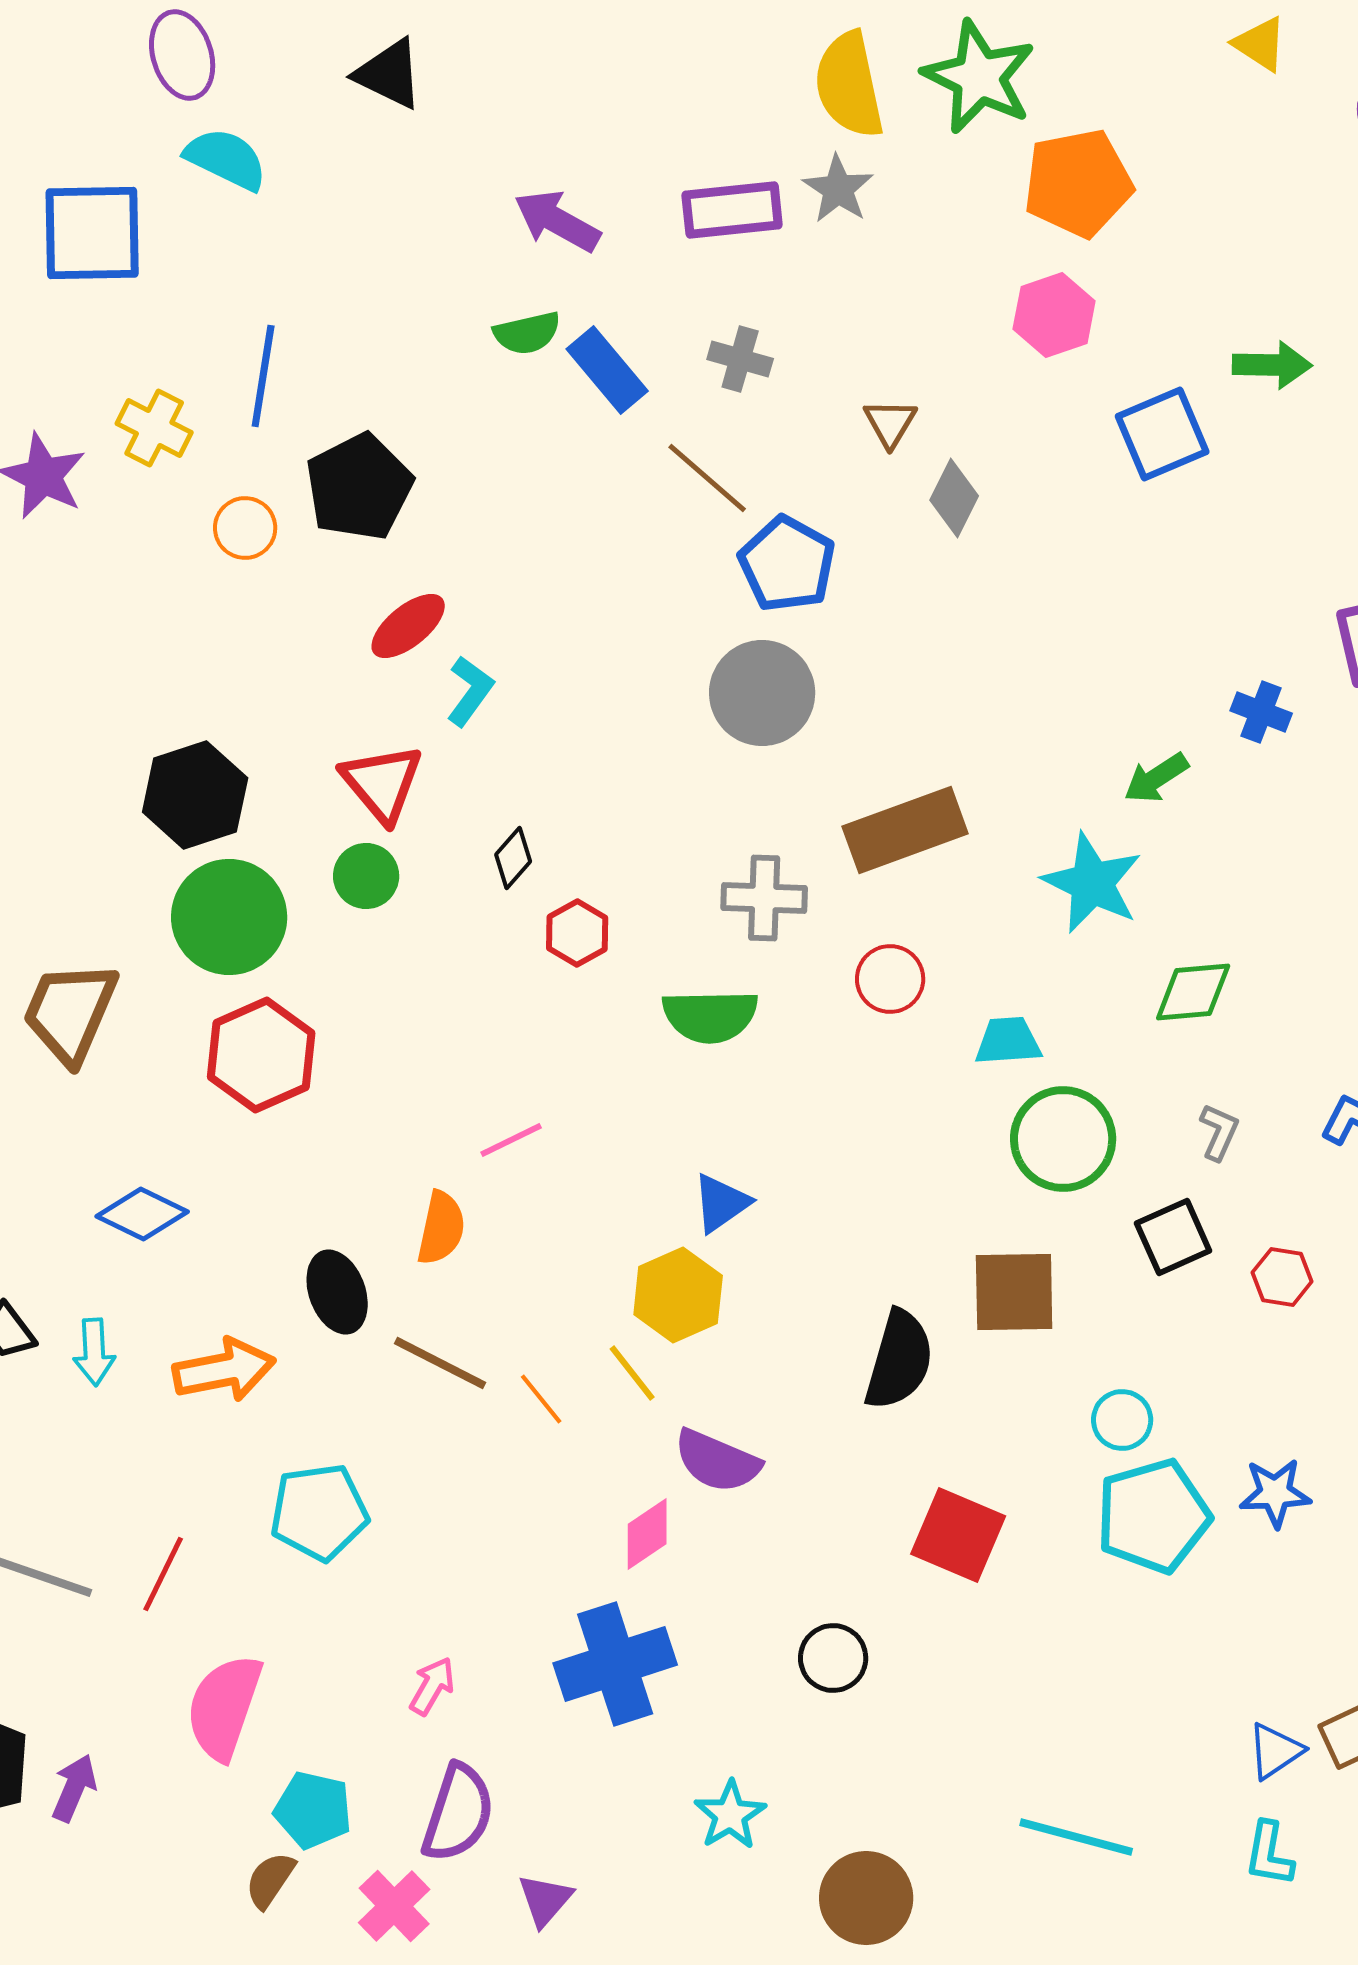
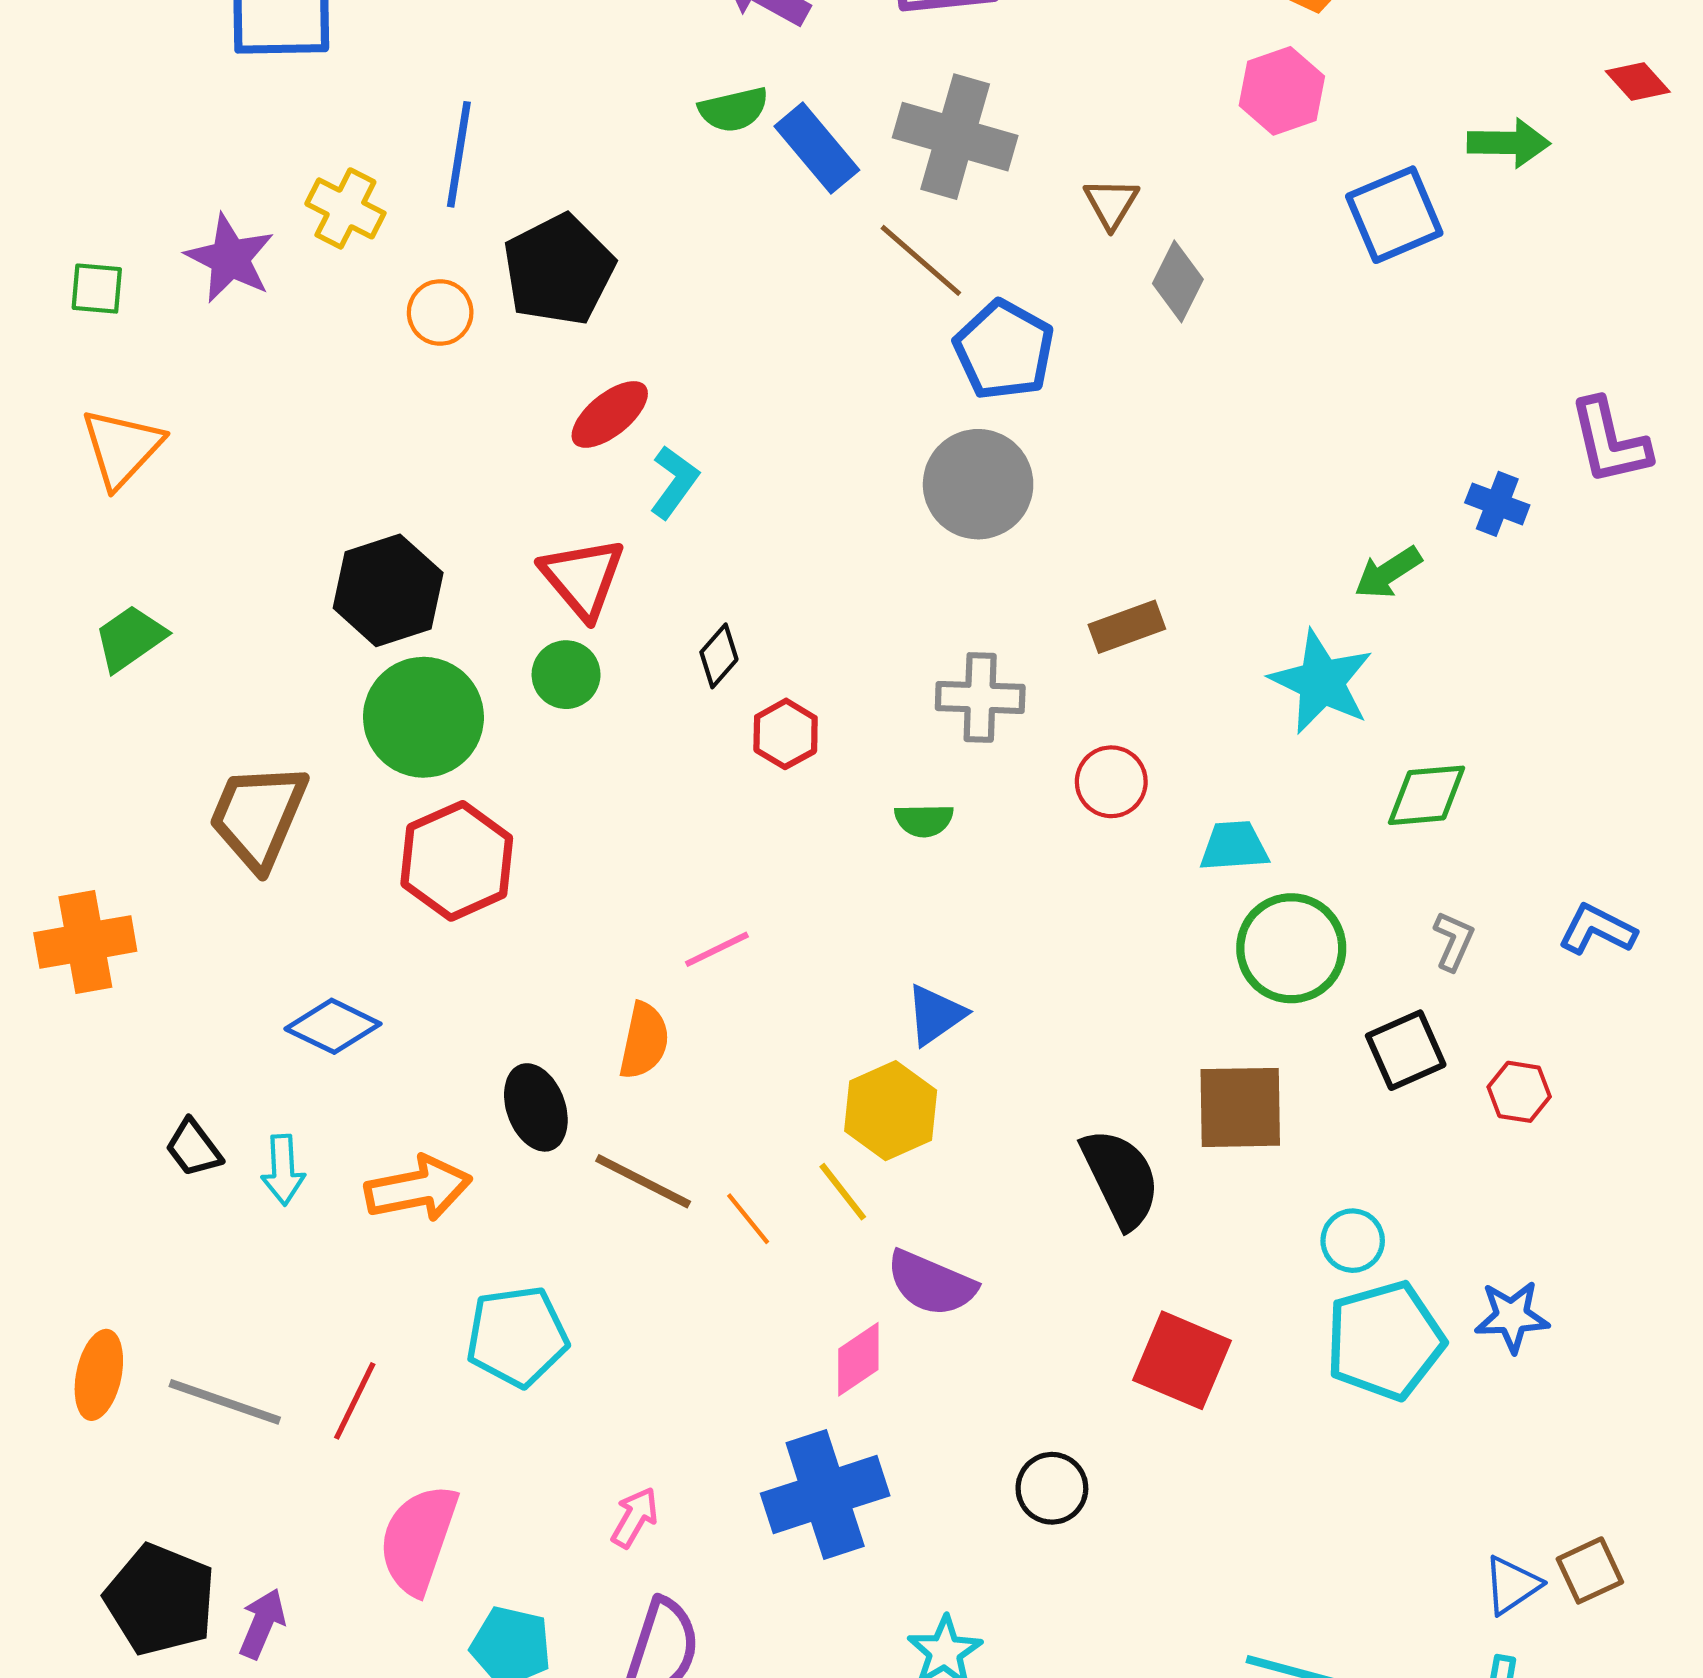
gray cross: (740, 359) -> (955, 137), size x1.8
brown rectangle: (905, 830) -> (1127, 627), size x0.6
green semicircle: (710, 1016) -> (924, 820), size x0.6
black semicircle: (899, 1360) -> (1121, 1178), turned -42

